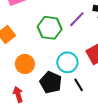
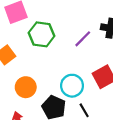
green hexagon: (50, 28) -> (42, 34), moved

